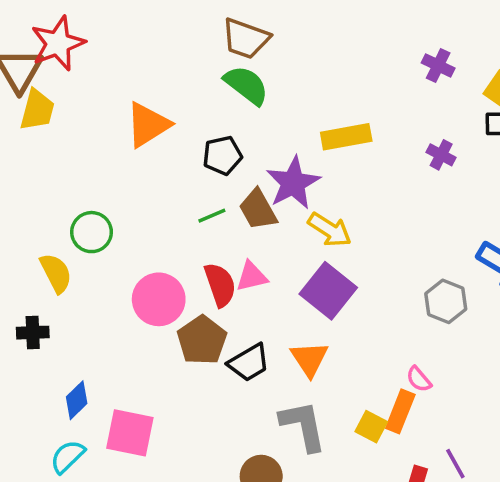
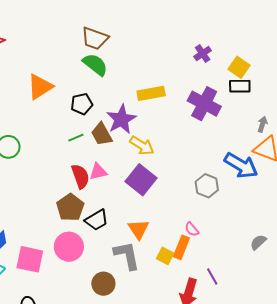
purple cross: (438, 66) -> (203, 54), turned 30
purple cross: (441, 155) -> (204, 104), size x2.0
pink circle: (159, 299) -> (69, 247), moved
orange triangle: (309, 359) -> (139, 229), moved

